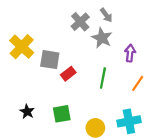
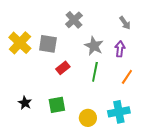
gray arrow: (106, 15) -> (125, 23), moved
gray star: (102, 38) -> (94, 46), moved
gray square: (50, 60) -> (48, 44), moved

